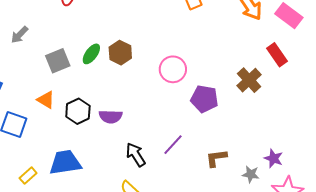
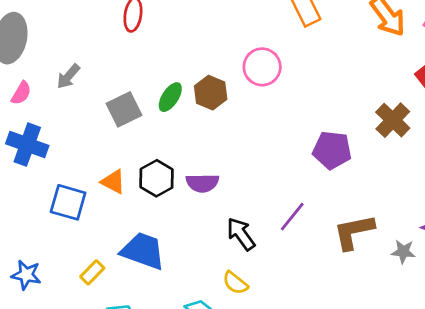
pink circle: (173, 69) -> (262, 67), moved
orange triangle: (46, 100) -> (113, 182), moved
brown L-shape: (216, 158) -> (354, 232), size x1.4
blue trapezoid: (65, 162) -> (143, 251), turned 32

